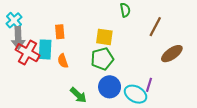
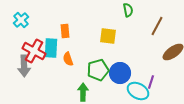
gray arrow: (18, 38) -> (24, 66), moved
green pentagon: (102, 59) -> (98, 70), moved
blue circle: (110, 87) -> (120, 73), moved
green arrow: (78, 95) -> (83, 92), turned -132

